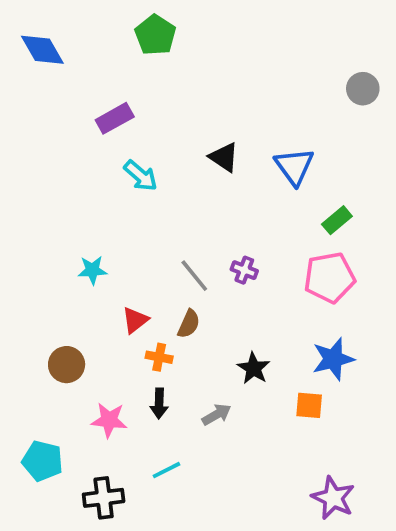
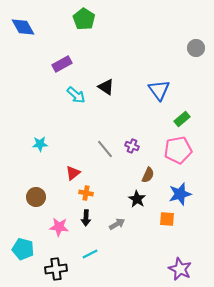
black triangle: (224, 157) -> (106, 87), moved
cyan star: (92, 270) -> (40, 144), moved
brown semicircle: (189, 324) -> (148, 175), moved

